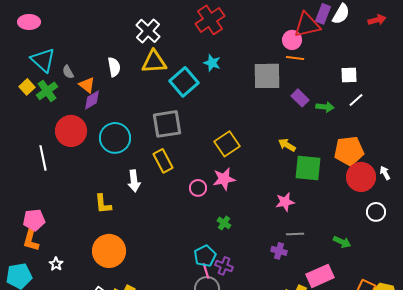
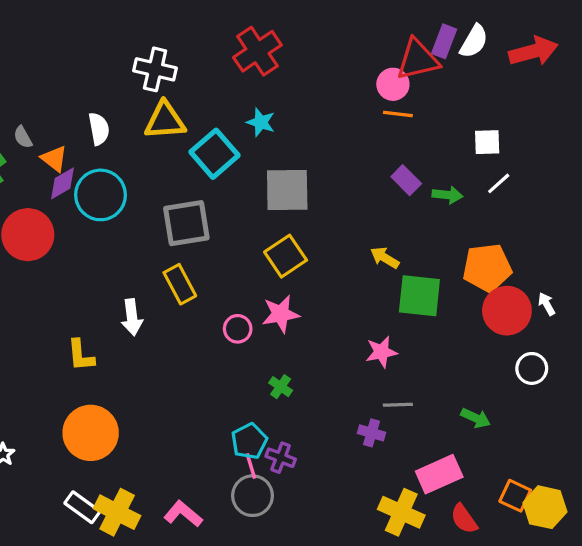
red arrow: (377, 20) -> (533, 51), size x1.6
white cross: (148, 31) -> (155, 69), turned -30
gray square: (267, 76) -> (287, 190), moved
cyan circle: (115, 138) -> (101, 195), moved

